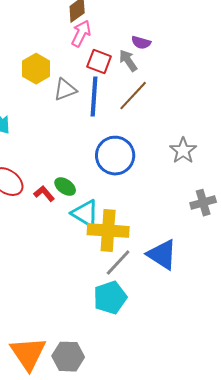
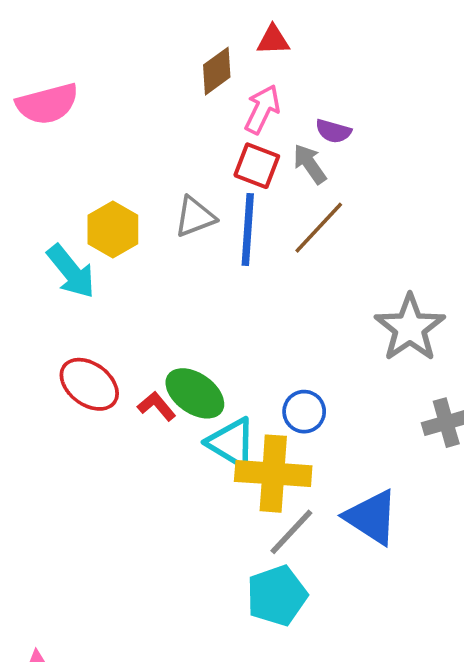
pink arrow: (81, 34) -> (262, 109), moved
yellow hexagon: (36, 69) -> (113, 229), moved
gray star: (183, 151) -> (410, 328), size x1.4
blue circle: (115, 156) -> (304, 412), moved, size x0.6
green ellipse: (65, 187) -> (195, 393), size x1.5

